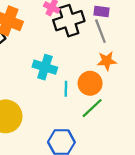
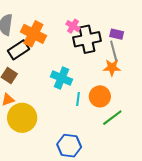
orange star: (107, 61) -> (112, 68), moved
green line: (92, 108) -> (112, 118), moved

